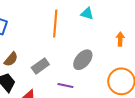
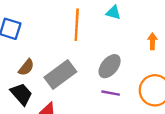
gray rectangle: (40, 66) -> (60, 74), size x1.5
purple line: (65, 86) -> (111, 93), moved

